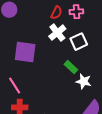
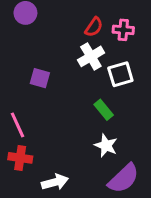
purple square: (25, 52) -> (40, 78), size x0.6
white star: (84, 81) -> (106, 146), moved

